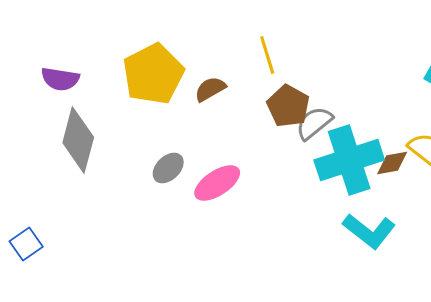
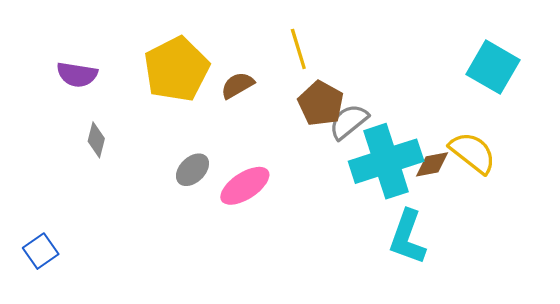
gray diamond: (78, 140) -> (96, 140), size x0.5
cyan L-shape: (369, 231) -> (407, 237), turned 72

